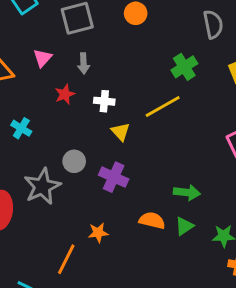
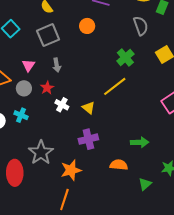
white cross: (104, 101) -> (62, 105), moved, turned 32
gray circle: (74, 161) -> (24, 88), moved
purple cross: (114, 177) -> (88, 139), turned -30
green triangle: (184, 226) -> (145, 184), moved
orange star: (98, 233) -> (71, 170), moved, size x1.5

